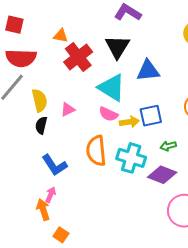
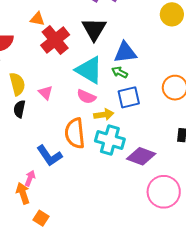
pink triangle: (68, 109) -> (46, 93), turned -49
yellow arrow: (129, 122) -> (104, 115), moved
green arrow: (168, 146) -> (120, 72), moved, turned 42
blue L-shape: (55, 165) -> (49, 156), moved

